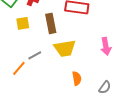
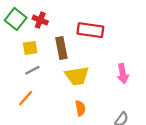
gray line: (35, 55) -> (32, 70), moved
orange semicircle: (77, 78) -> (80, 108), moved

